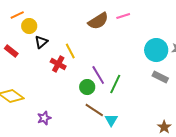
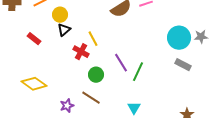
yellow circle: (29, 26) -> (60, 15), moved
green circle: (87, 87) -> (96, 75), moved
brown line: (94, 110) -> (91, 98), moved

